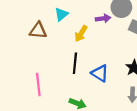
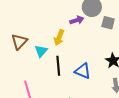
cyan triangle: (61, 14) -> (41, 51), moved
brown triangle: (38, 31) -> (19, 42), turned -42

